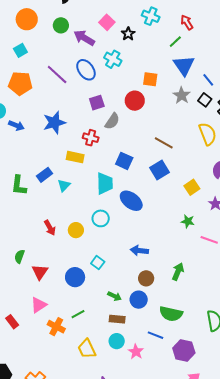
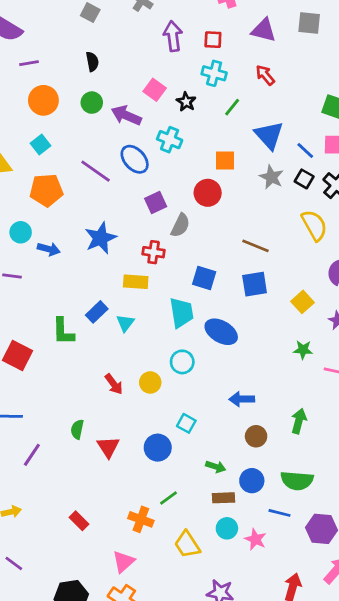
green line: (175, 42) -> (232, 107), moved
blue square: (159, 170) -> (255, 284), turned 30
blue circle: (139, 300) -> (252, 481), moved
pink triangle: (39, 305) -> (124, 562), moved

